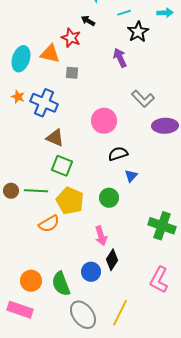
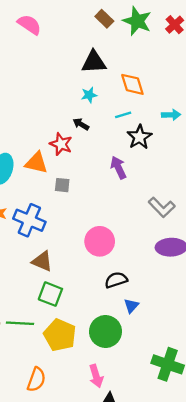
gray L-shape: (143, 99) -> (162, 207), moved
green circle: (109, 198) -> (105, 332), size x1.4
orange semicircle: (49, 224) -> (36, 380), moved, turned -40

